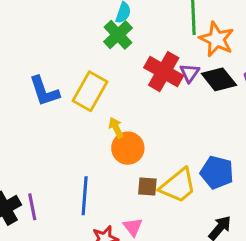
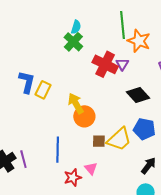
black diamond: (219, 79) -> (138, 95), moved
blue L-shape: (44, 91) -> (27, 82), turned -145
yellow rectangle: (90, 91) -> (43, 90), moved, size x0.7
yellow arrow: (116, 128) -> (76, 103), size x1.5

